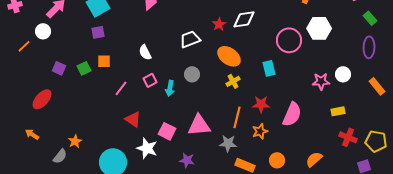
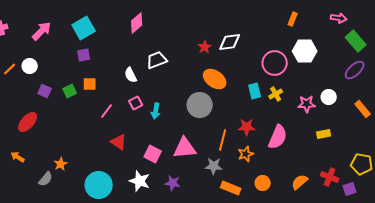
green rectangle: (370, 18) -> (356, 41), size x1.5
white circle: (43, 31) -> (30, 66), moved
white trapezoid: (190, 39) -> (157, 60), moved
purple ellipse: (369, 47) -> (355, 70), turned 45
gray circle: (192, 74) -> (200, 105), moved, size x1.6
yellow cross: (233, 81) -> (276, 94), moved
red cross: (348, 137) -> (330, 177), moved
white star: (147, 148) -> (140, 181), moved

